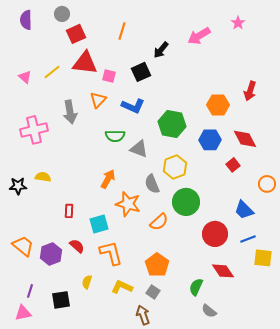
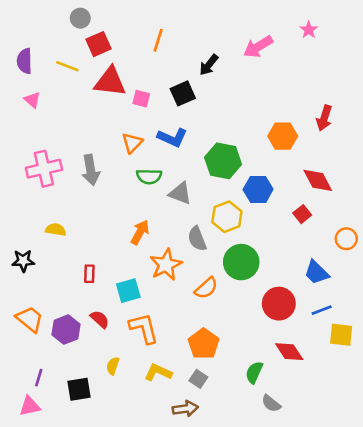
purple semicircle: (26, 20) -> (25, 61), moved
yellow line: (52, 72) -> (67, 66), moved, turned 60
orange triangle: (98, 100) -> (132, 143), moved
gray arrow: (70, 112) -> (91, 170), moved
blue hexagon: (210, 140) -> (258, 189), moved
black star: (18, 186) -> (23, 261), moved
orange star: (128, 204) -> (166, 265), turned 30
brown arrow: (143, 315) -> (185, 409), turned 102

